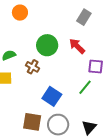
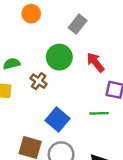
gray rectangle: (84, 17) -> (78, 24), moved
green line: (85, 87) -> (99, 113), turned 42

